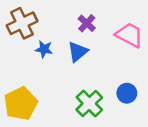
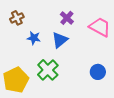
brown cross: (22, 23) -> (17, 18), size x0.6
green cross: (89, 104) -> (48, 70), moved

